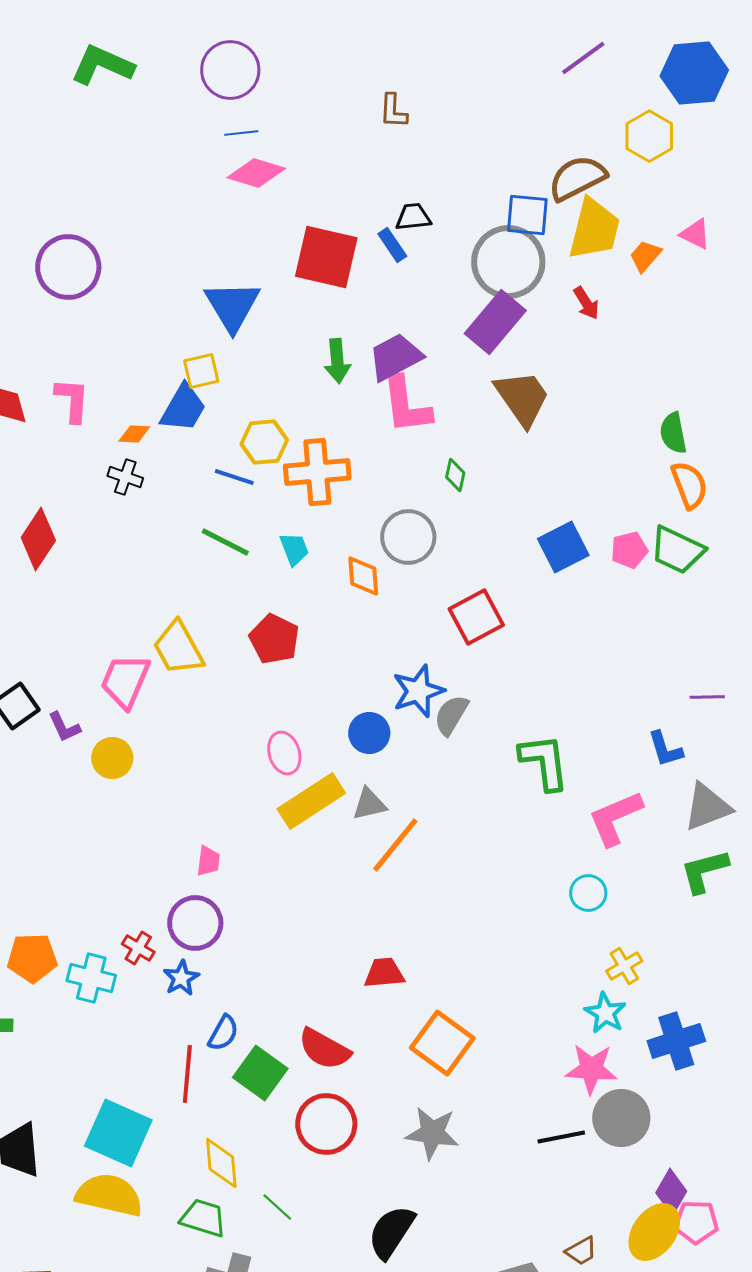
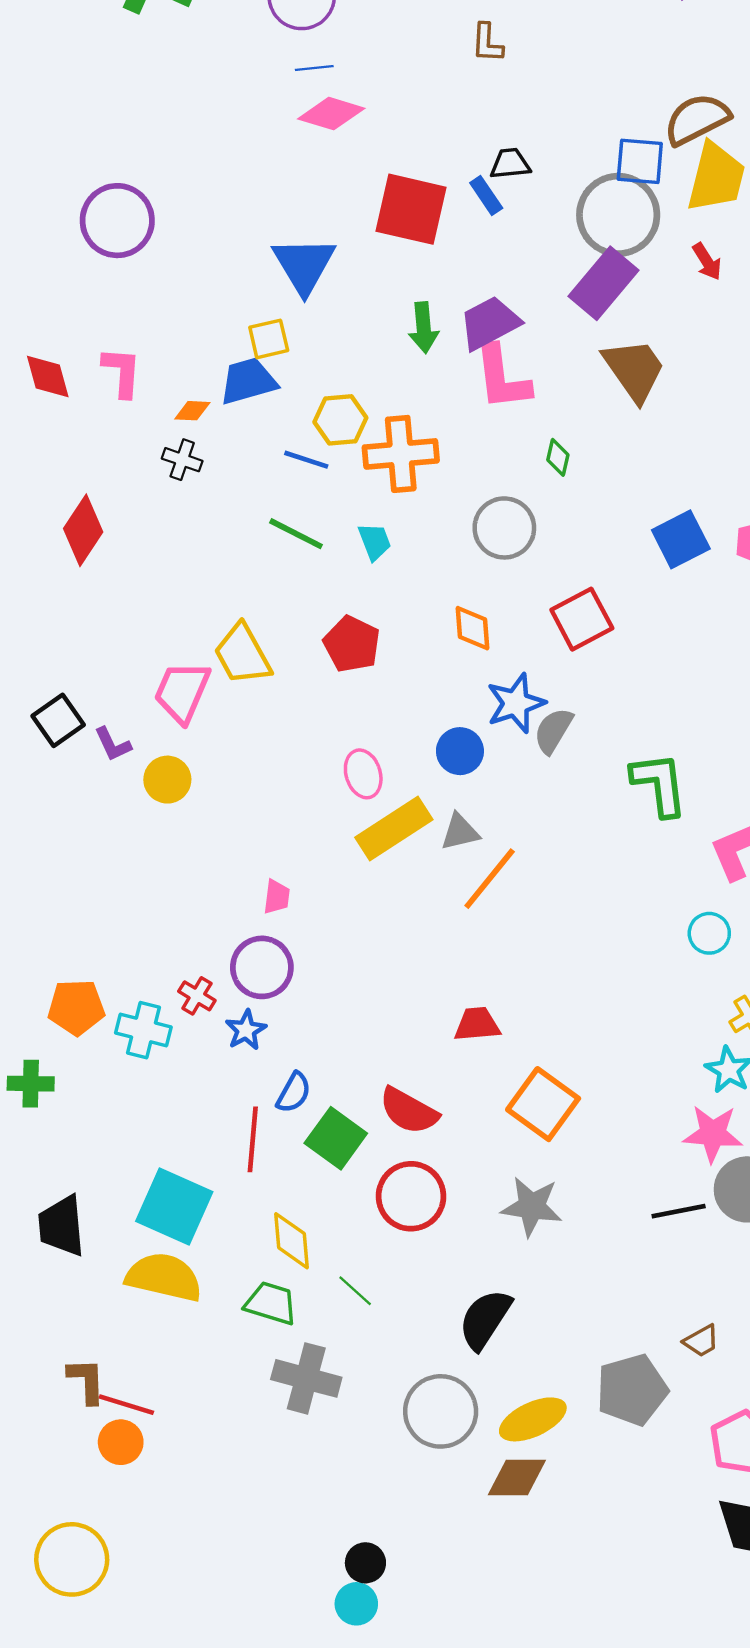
blue trapezoid: (183, 408) -> (248, 381), turned -136
orange diamond: (363, 576) -> (472, 628), moved

